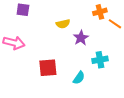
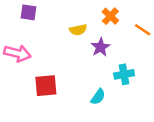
orange cross: (100, 12) -> (110, 16), moved, turned -32
red square: (48, 68) -> (46, 86), moved

